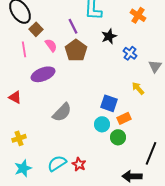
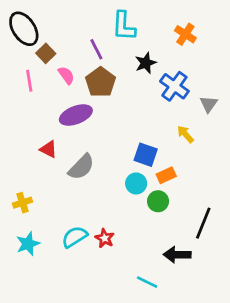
blue cross: (130, 53) -> (174, 86), size x1.5
purple ellipse: (43, 74) -> (76, 115), moved
red triangle: (15, 97) -> (48, 149), moved

